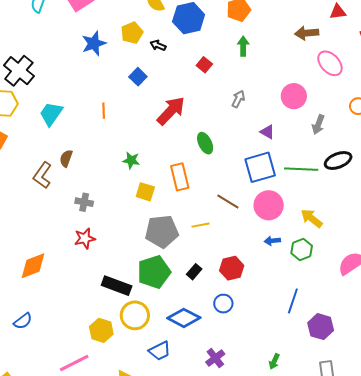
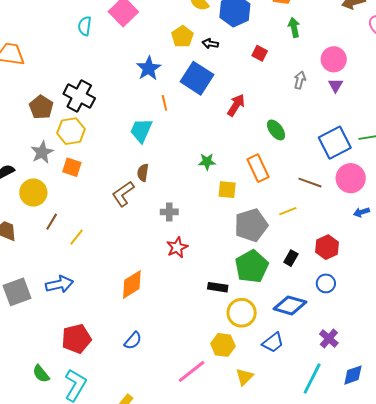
blue star: (94, 43) -> (149, 68), moved
blue square: (138, 77) -> (197, 78), size x1.8
pink circle: (294, 96) -> (334, 59), moved
orange line: (104, 111) -> (164, 103), moved
red arrow: (171, 111) -> (236, 105), size x0.7
cyan trapezoid: (51, 114) -> (141, 131), moved
purple triangle: (267, 132) -> (336, 85), moved, turned 42
brown L-shape: (42, 175) -> (123, 194), turned 32
black rectangle: (117, 286) -> (218, 287), size x0.7
yellow hexagon: (101, 330) -> (223, 345), moved

